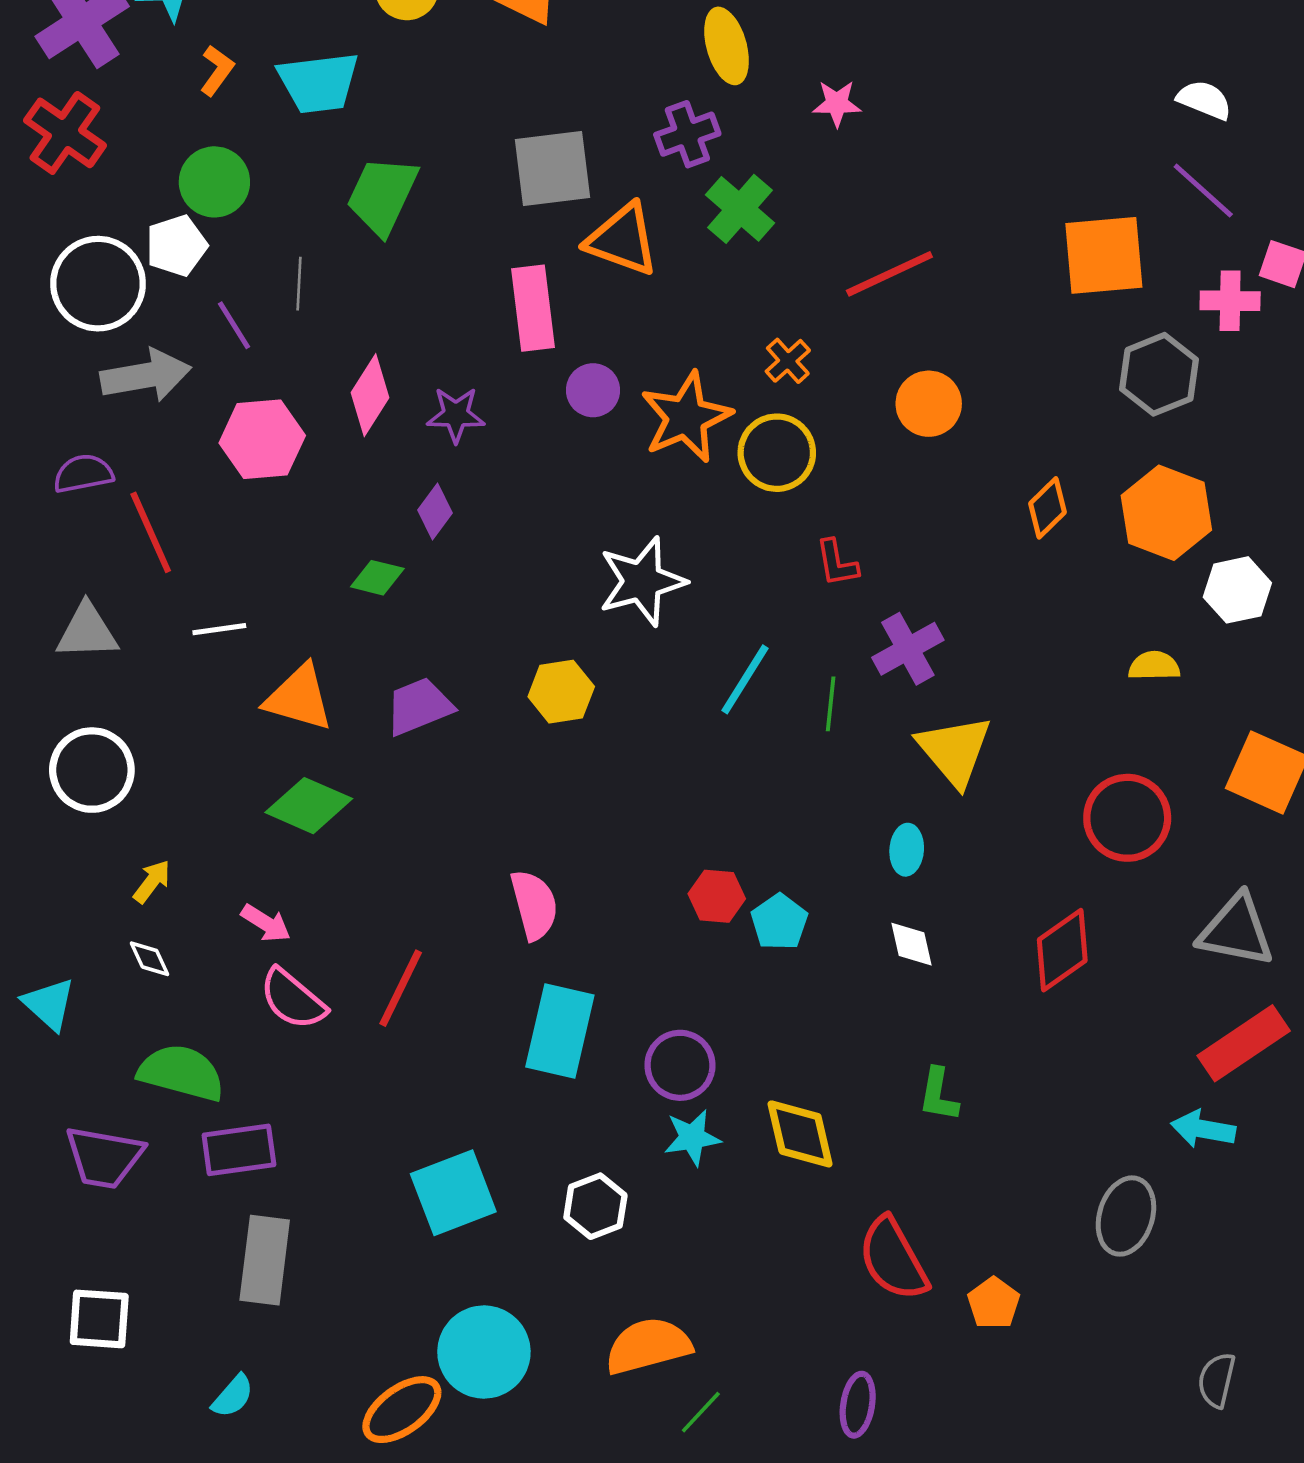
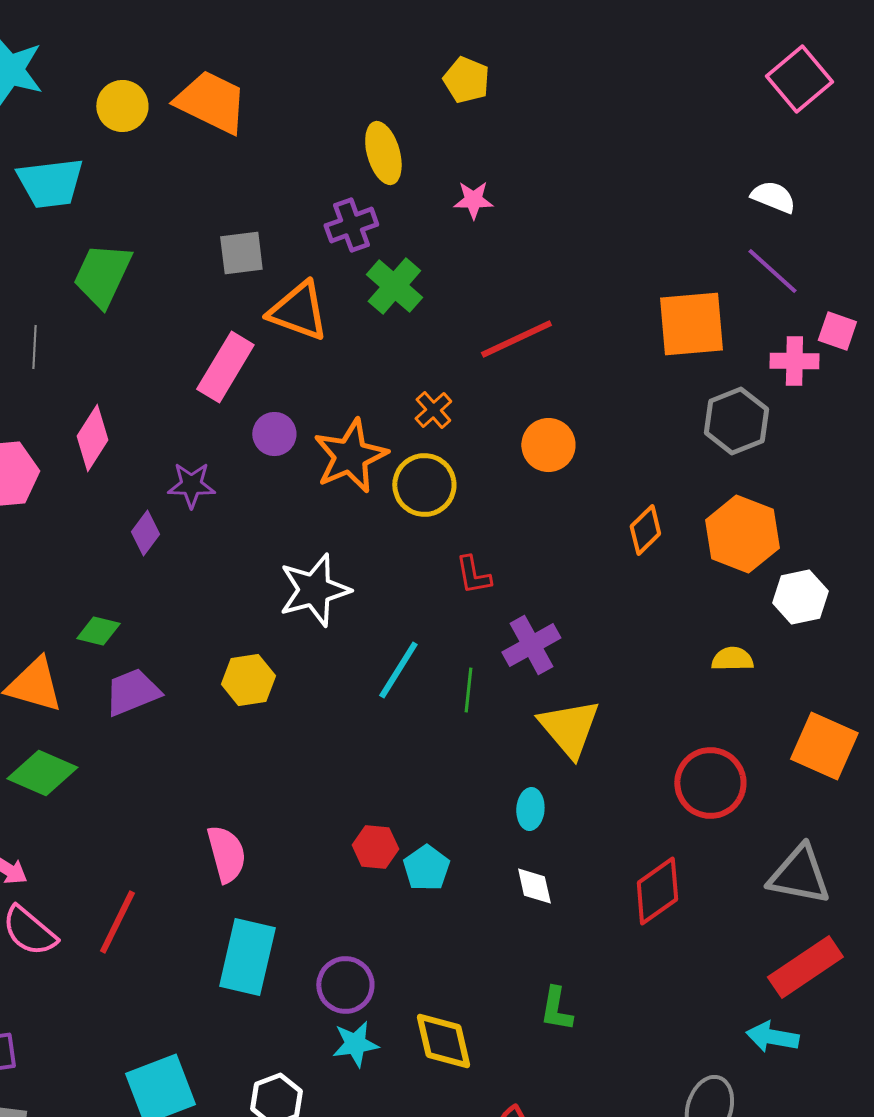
gray square: (553, 168) -> (241, 253), size x0.7
pink rectangle: (533, 308) -> (225, 367), turned 38
purple star: (456, 415) -> (191, 485), moved
green diamond: (377, 578) -> (98, 631), moved

